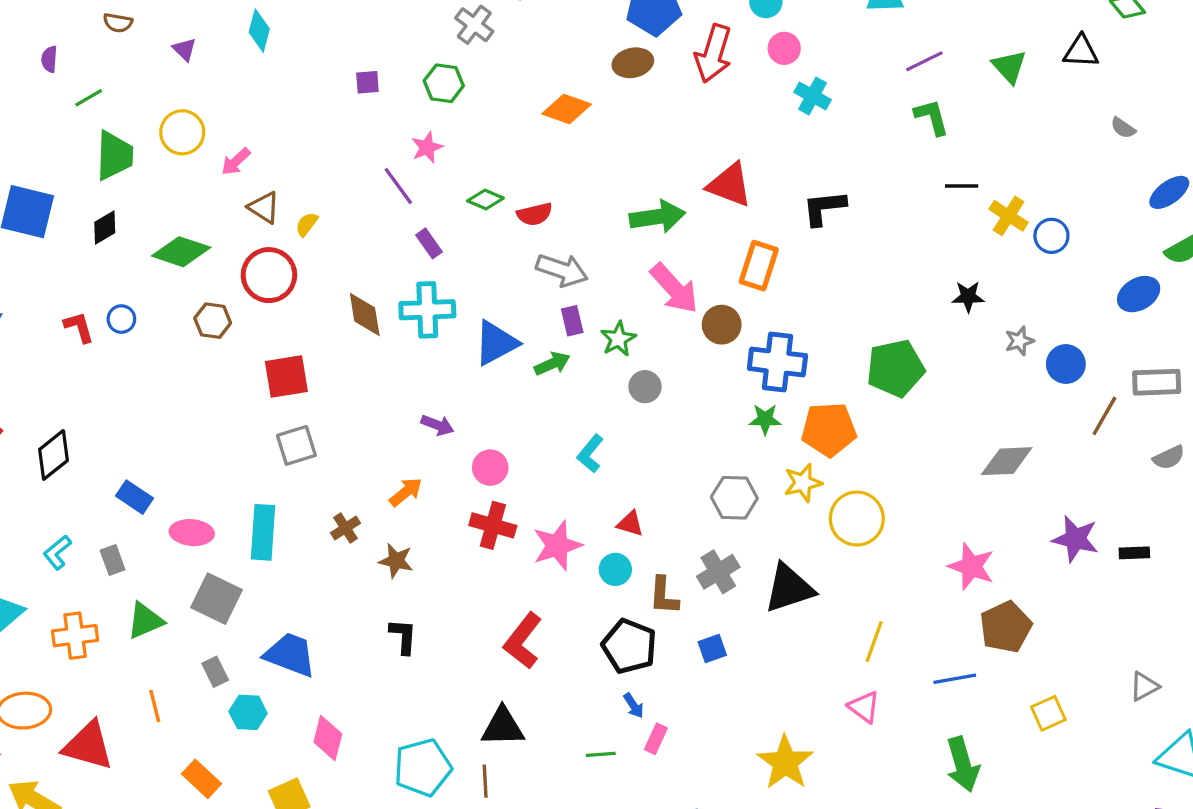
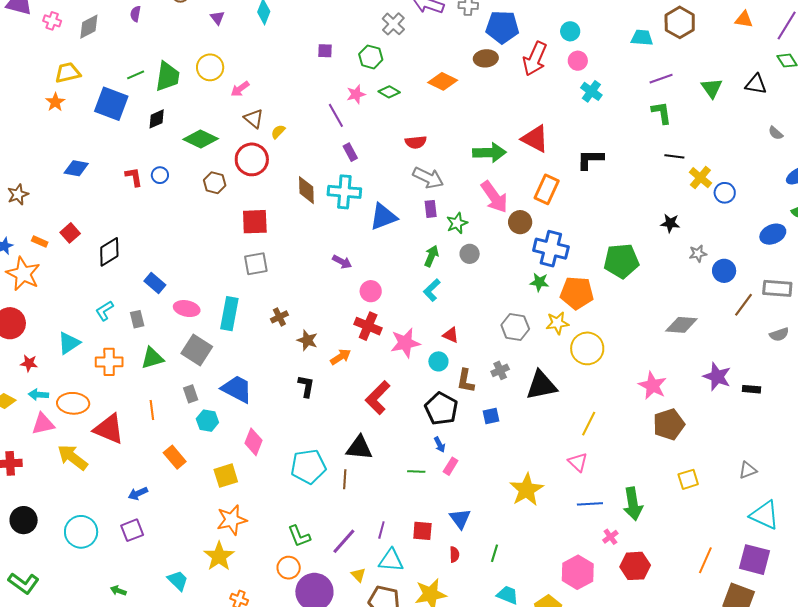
green line: (89, 98) -> (136, 75), moved
green diamond: (485, 200) -> (389, 92), moved
green arrow: (552, 364) -> (431, 256), moved, turned -50
orange arrow: (406, 492) -> (341, 357), moved
gray cross: (718, 572) -> (500, 370), size x0.7
blue line: (955, 679) -> (590, 504), moved

